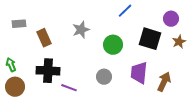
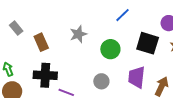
gray rectangle: (19, 24) -> (16, 28), turned 56

